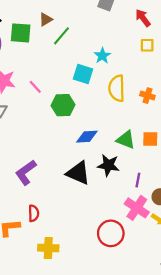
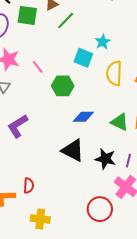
black star: (108, 165) -> (105, 159), moved
purple L-shape: (26, 172) -> (18, 126), moved

